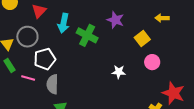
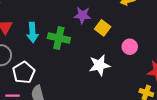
yellow square: (142, 39) -> (103, 28), moved
white star: (119, 72) -> (99, 65), size x1.5

